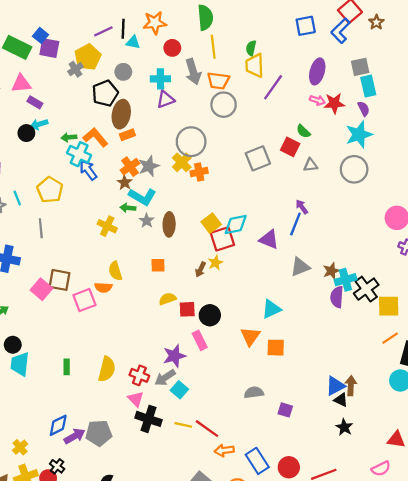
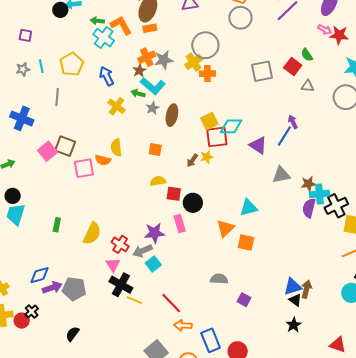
blue arrow: (88, 170) -> (107, 76), moved
yellow line: (183, 425) -> (134, 300), moved

